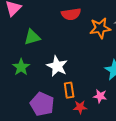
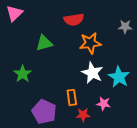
orange star: (100, 28) -> (90, 43), moved
green triangle: (32, 37) -> (44, 43), moved
white star: (57, 66) -> (92, 73), moved

